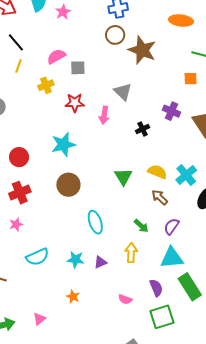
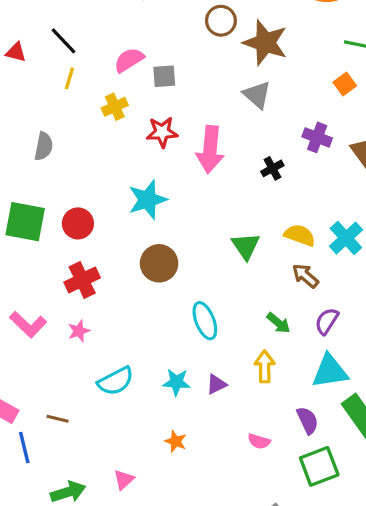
orange square: (191, 79) -> (345, 84), turned -32
gray triangle: (123, 92) -> (257, 95), moved
pink arrow: (104, 115) -> (210, 150), size x1.6

